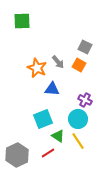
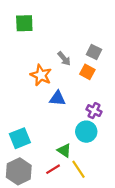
gray arrow: (58, 62) -> (64, 59), moved
cyan square: (43, 119) -> (20, 138), moved
yellow line: (78, 141) -> (79, 169), moved

